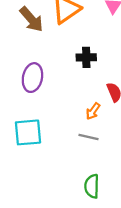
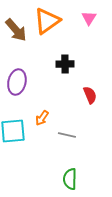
orange arrow: (93, 111) -> (42, 118), moved

